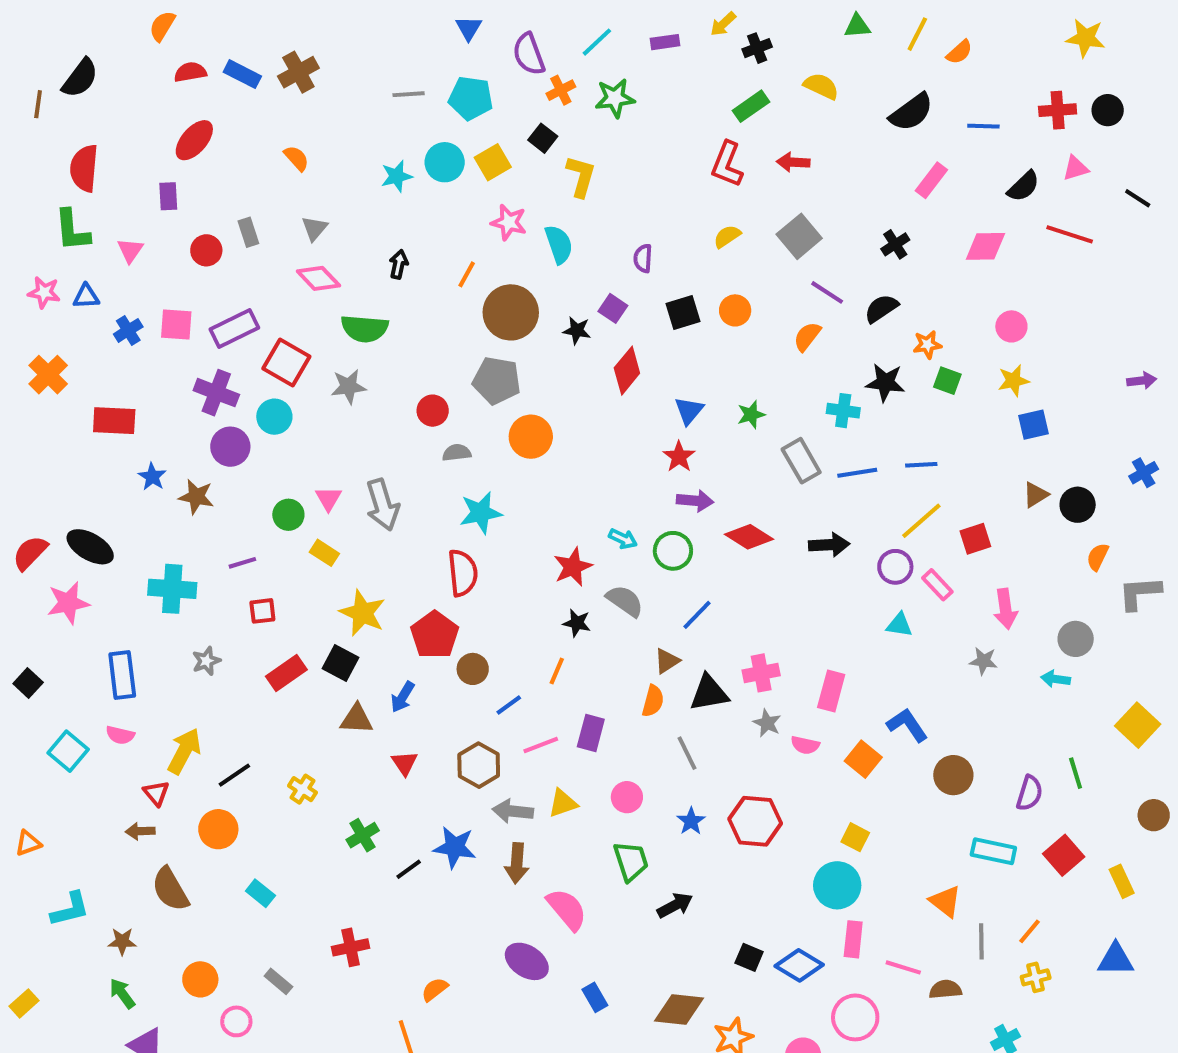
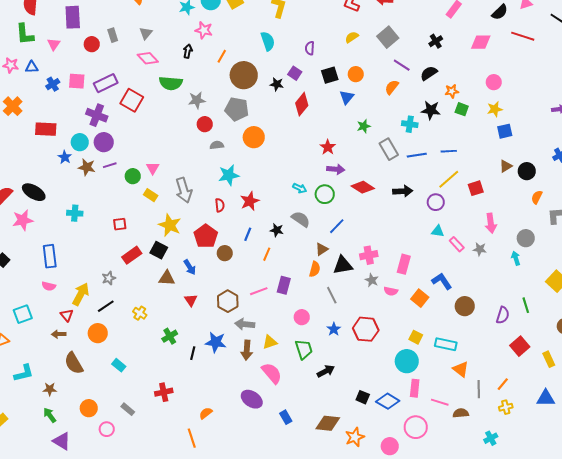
purple rectangle: (168, 196) -> (73, 17), size x1.6
pink star: (509, 222) -> (204, 30), moved
gray star: (349, 387) -> (197, 100), moved
blue triangle: (689, 411) -> (347, 97), moved
cyan circle: (274, 417) -> (80, 142), moved
gray arrow: (383, 505) -> (184, 190), moved
purple line: (242, 563) -> (110, 165), moved
red star: (573, 567) -> (250, 201), moved
red semicircle: (463, 573) -> (220, 205), size x0.6
pink rectangle: (937, 585) -> (457, 244), moved
cyan cross: (172, 589) -> (75, 213), size x0.7
gray star: (206, 661) -> (109, 278), moved
cyan arrow: (1056, 679) -> (516, 258), turned 64
blue arrow: (403, 697) -> (190, 267), turned -63
blue line: (509, 705) -> (248, 234), moved, turned -32
cyan square: (68, 751) -> (23, 314), moved, turned 30
yellow triangle: (563, 803) -> (270, 342), moved
cyan rectangle: (993, 851) -> (446, 344), moved
black line: (409, 869) -> (193, 353), turned -40

